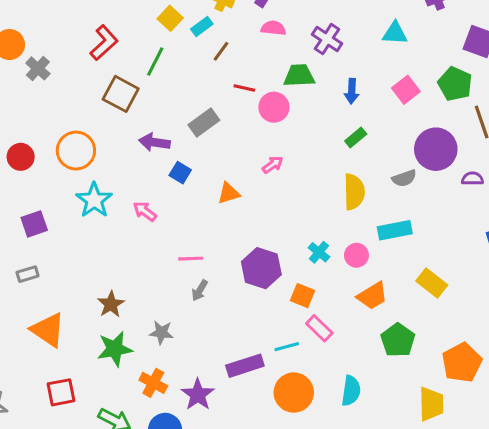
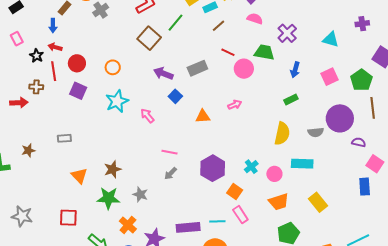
orange circle: (76, 151) -> (113, 67), size x0.6
purple square: (34, 224) -> (78, 91), moved, turned 30
orange triangle: (48, 330) -> (79, 176), moved, size x0.7

